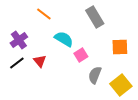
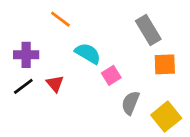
gray rectangle: (95, 17) -> (148, 30), moved
purple cross: (19, 40) -> (26, 55), turned 36

